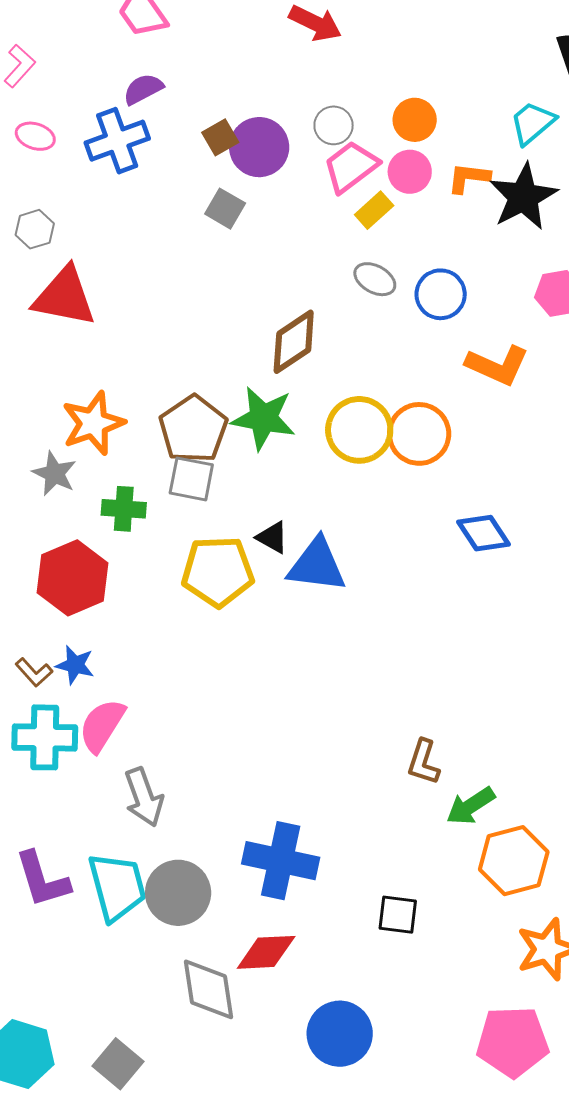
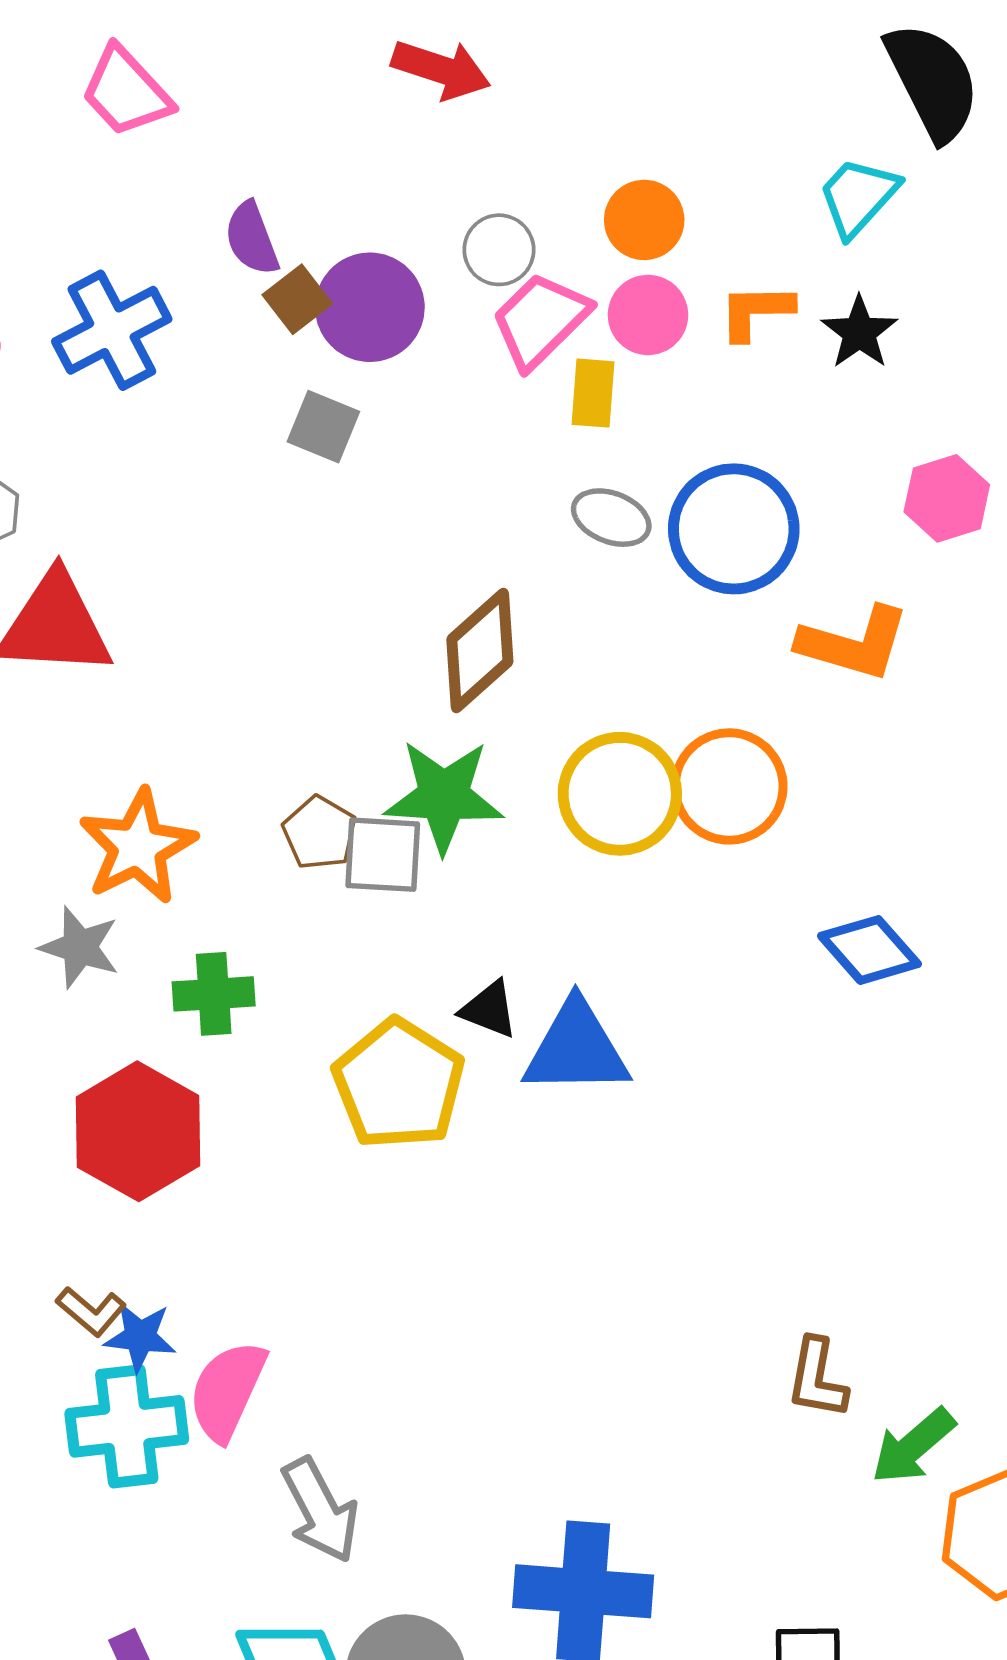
purple semicircle: (143, 89) -> (252, 239), moved, turned -75
black star: (523, 197) -> (859, 332), size x0.6
yellow rectangle: (374, 210) -> (593, 393), turned -36
blue circle: (441, 294) -> (734, 529), size x1.4
brown pentagon: (193, 429) -> (320, 833), size x0.6
gray square: (191, 479) -> (383, 855), moved
yellow pentagon: (218, 571) -> (399, 1084), turned -30
blue star: (75, 665) -> (140, 1337), moved

